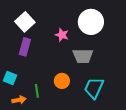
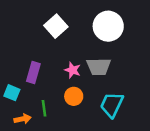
white square: (25, 22) -> (56, 26), moved
pink star: (62, 35) -> (73, 70), moved
purple rectangle: (25, 47) -> (33, 73), moved

